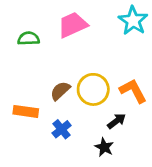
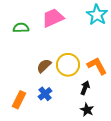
orange rectangle: (26, 111) -> (19, 100), moved, turned -72
black arrow: (117, 121) -> (85, 88), turned -32
black star: (104, 147) -> (87, 110), moved

